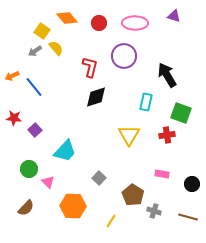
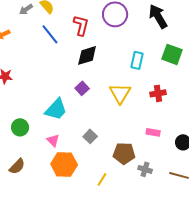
black arrow: (167, 75) -> (158, 16), moved
blue line: (34, 87) -> (50, 34), moved
green square: (181, 113) -> (172, 54), moved
purple square: (35, 130) -> (82, 88), moved
pink triangle: (48, 182) -> (53, 140), moved
brown pentagon: (133, 195) -> (124, 153), turned -30

